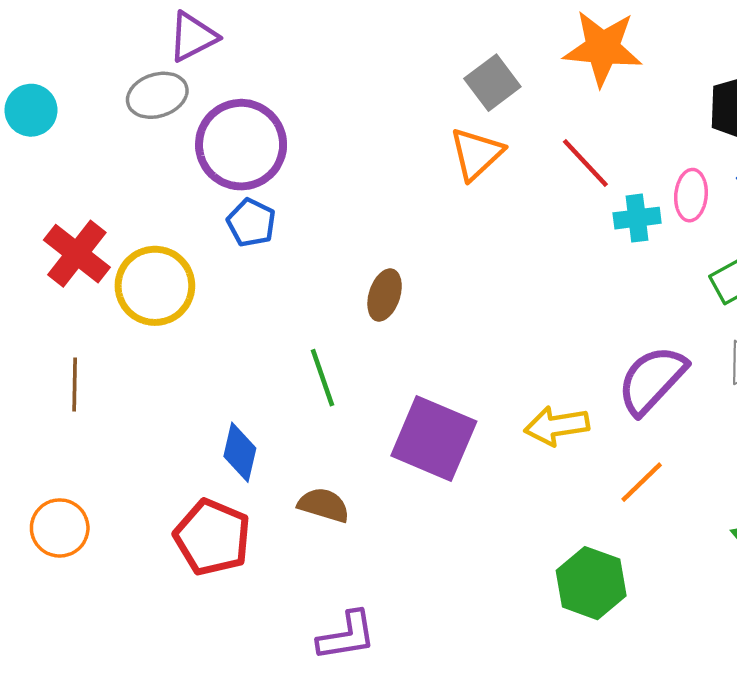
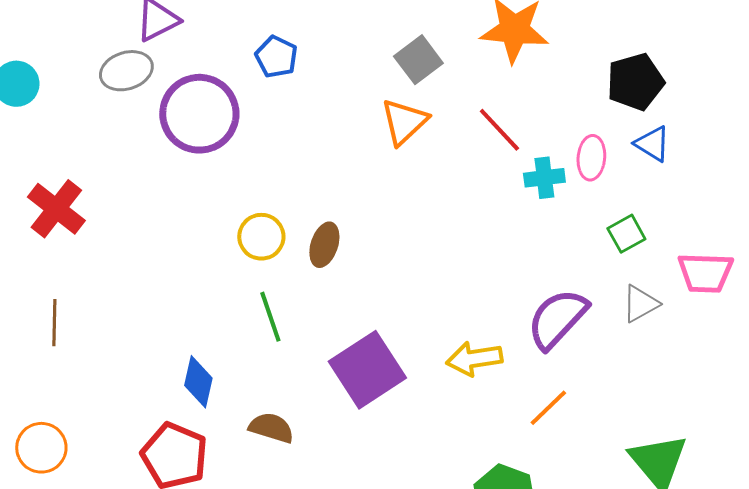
blue pentagon: (251, 223) -> (276, 57), moved
yellow circle: (155, 286) -> (261, 237), moved, size x0.7
purple square: (434, 438) -> (367, 370), turned 34

